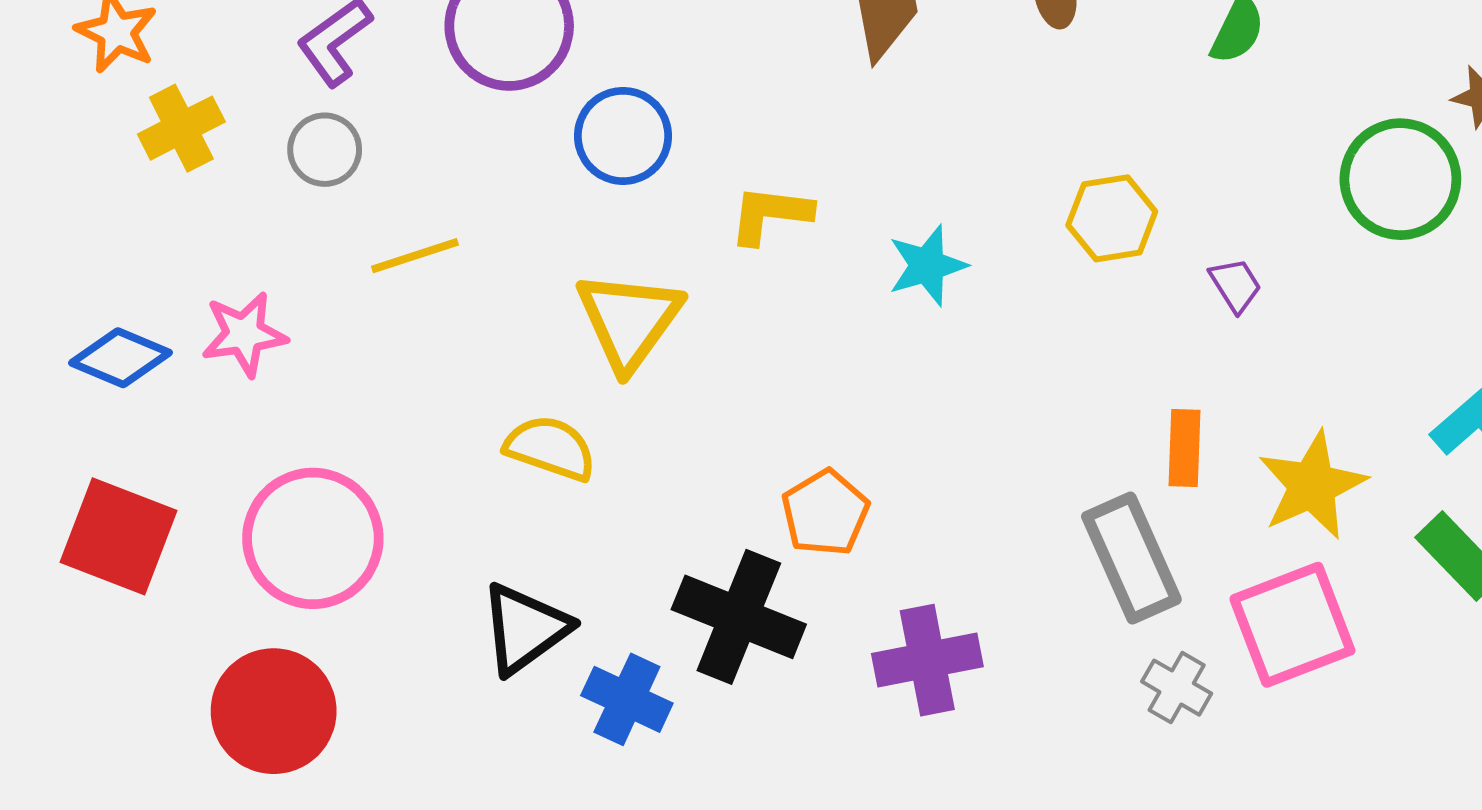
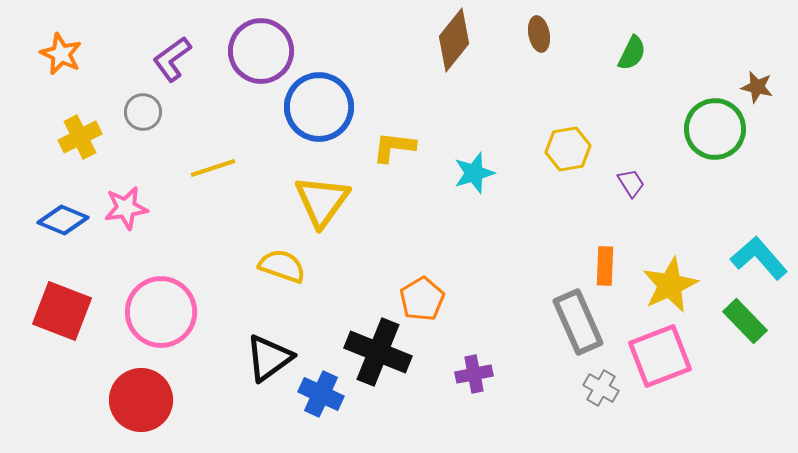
yellow cross: (181, 128) -> (80, 137), moved
blue circle: (623, 136) -> (319, 107), size x1.4
gray circle: (325, 150) -> (143, 112), moved
purple cross: (927, 660) -> (474, 374), size x0.7

